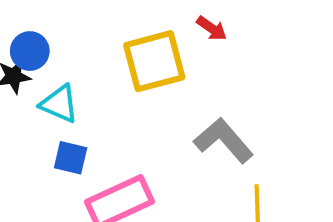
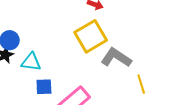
yellow square: (154, 61) -> (91, 36), moved

